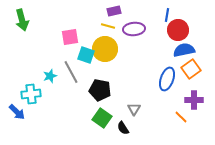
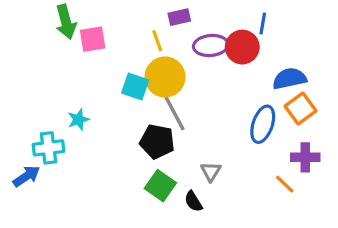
green arrow: (22, 20) -> (66, 22), moved
yellow line: (108, 26) -> (157, 41), moved, turned 56
red circle: (178, 30) -> (242, 47), moved
pink square: (70, 37) -> (93, 39), moved
gray line: (71, 72) -> (175, 113), moved
blue arrow: (17, 112) -> (26, 176), turned -78

